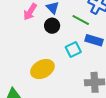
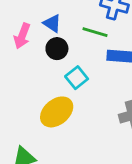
cyan square: (73, 49) -> (77, 78), moved

